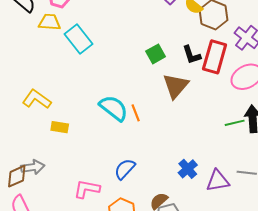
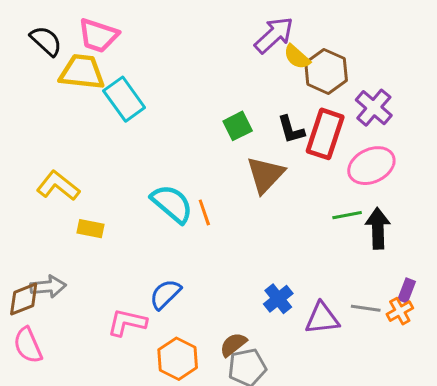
yellow trapezoid: (49, 22) -> (82, 72), size x1.4
green line: (235, 123) -> (347, 215), moved
blue semicircle: (125, 169) -> (165, 294), moved

